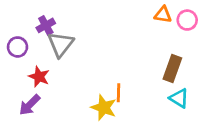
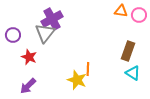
purple cross: (46, 25) -> (52, 19), moved, size x1.5
purple arrow: (30, 105) -> (28, 86), moved

